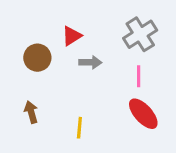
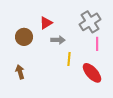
pink line: (139, 76) -> (97, 44), moved
yellow line: (79, 128) -> (69, 59), moved

